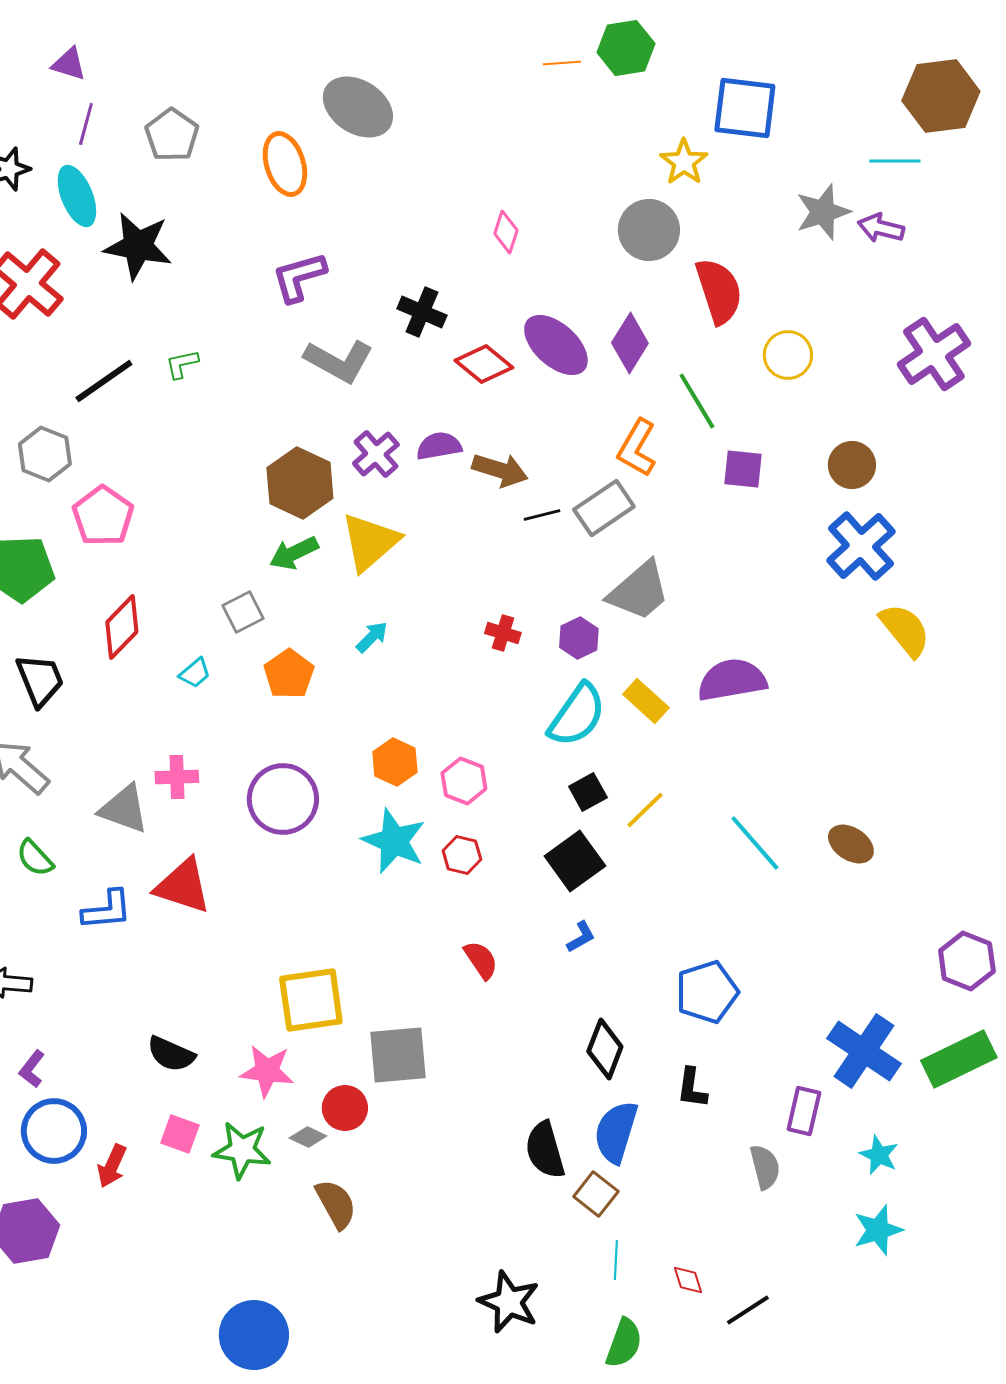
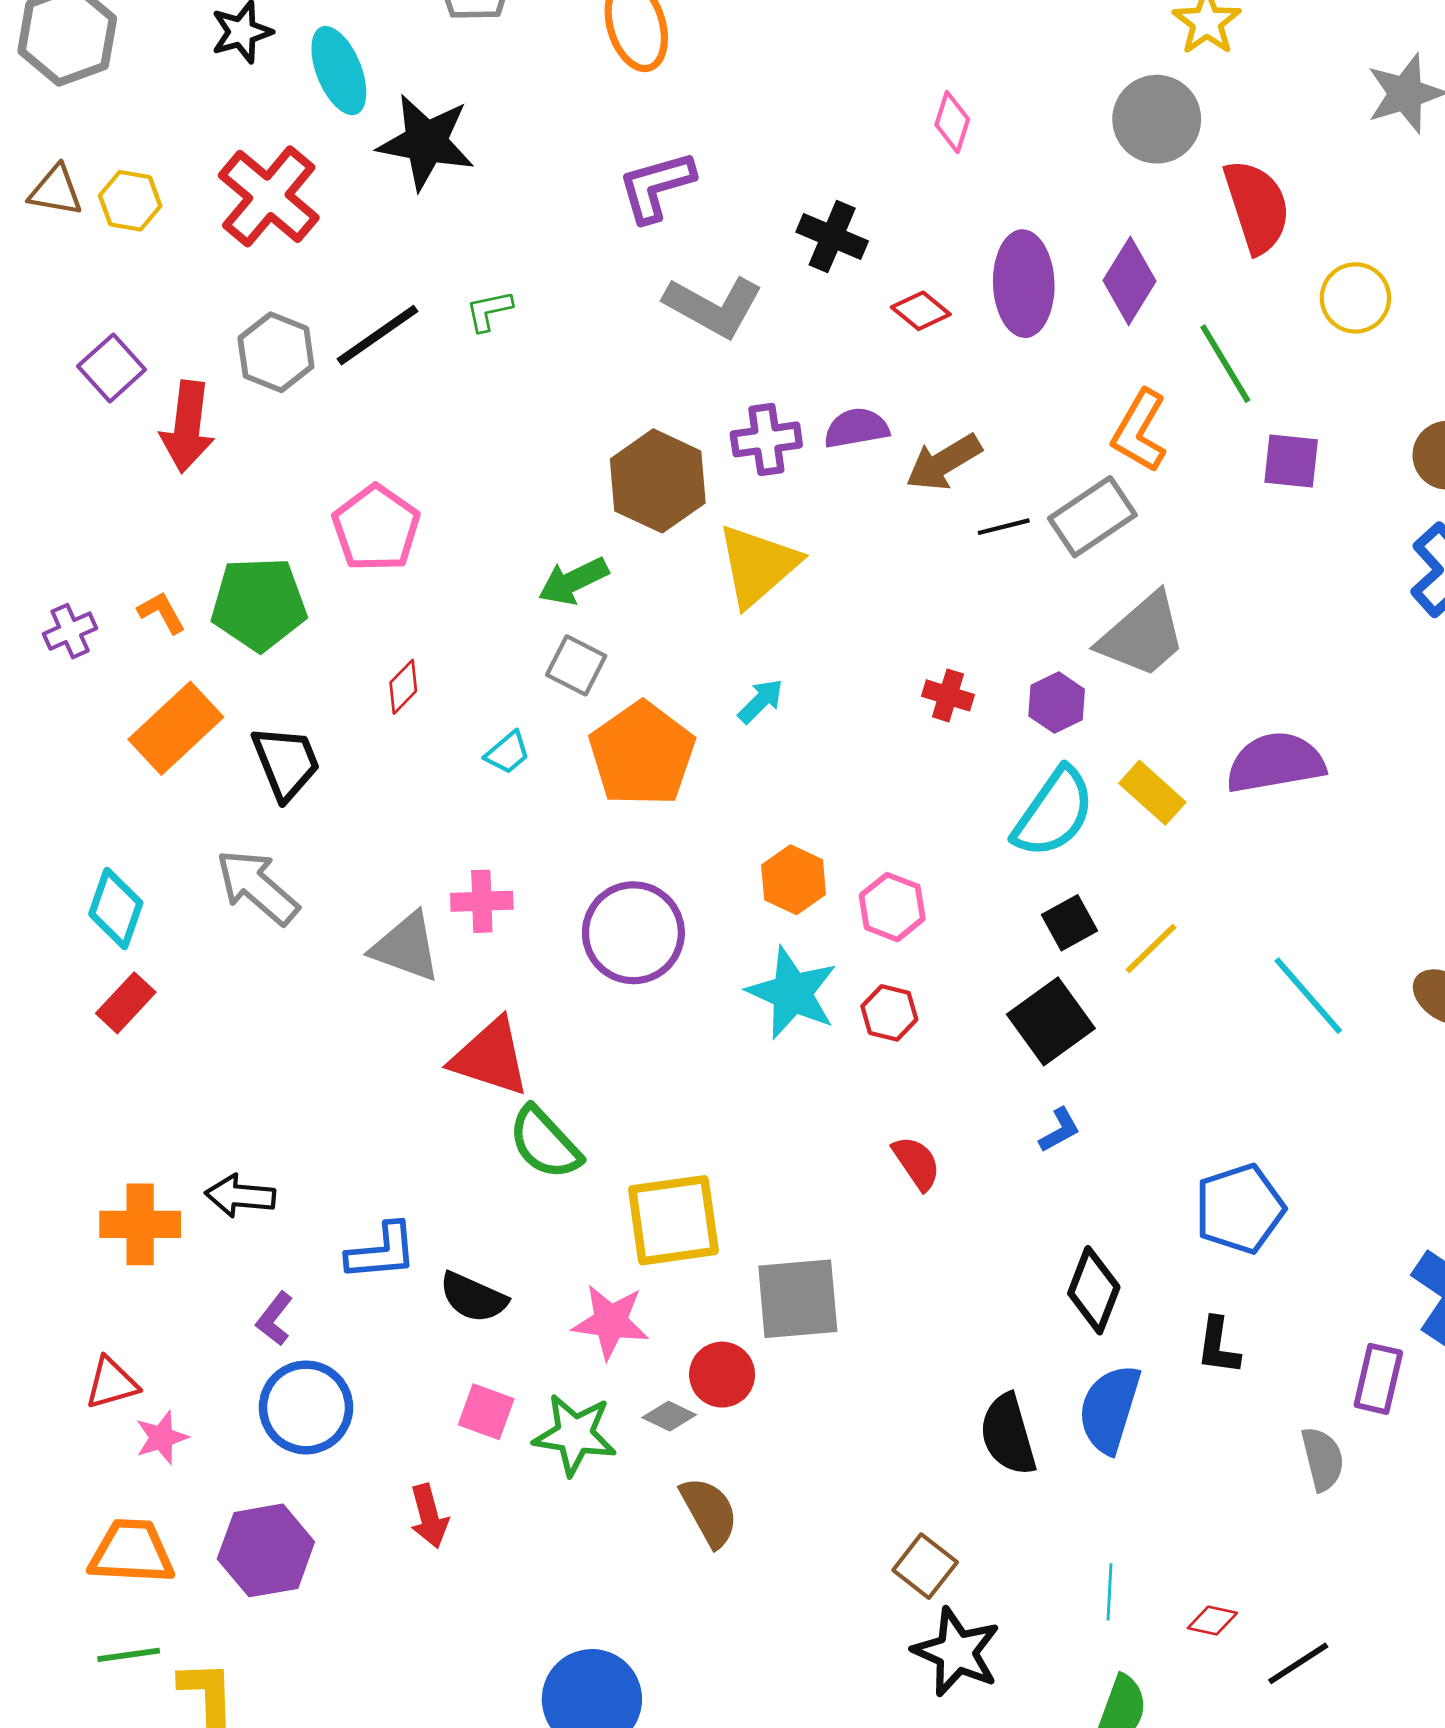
purple ellipse: (556, 345) -> (1024, 284), turned 46
red diamond: (484, 364) -> (921, 311), size x0.7
gray hexagon: (45, 454) -> (276, 352), moved
purple cross: (376, 454) -> (766, 439), turned 33
brown arrow: (500, 470) -> (944, 462), turned 132
green arrow: (294, 553) -> (573, 581), moved
gray square: (243, 612) -> (576, 665), turned -36
red diamond: (122, 627) -> (403, 687), size x0.6
orange pentagon: (289, 674) -> (642, 754), size x1.5
green semicircle: (35, 858) -> (545, 1143), moved, size x1.4
blue L-shape: (107, 910) -> (382, 1252), moved
red arrow: (112, 1166) -> (429, 1516), moved, turned -39
brown square: (596, 1194) -> (925, 1566), moved
red diamond: (688, 1280) -> (1212, 1620), turned -60

